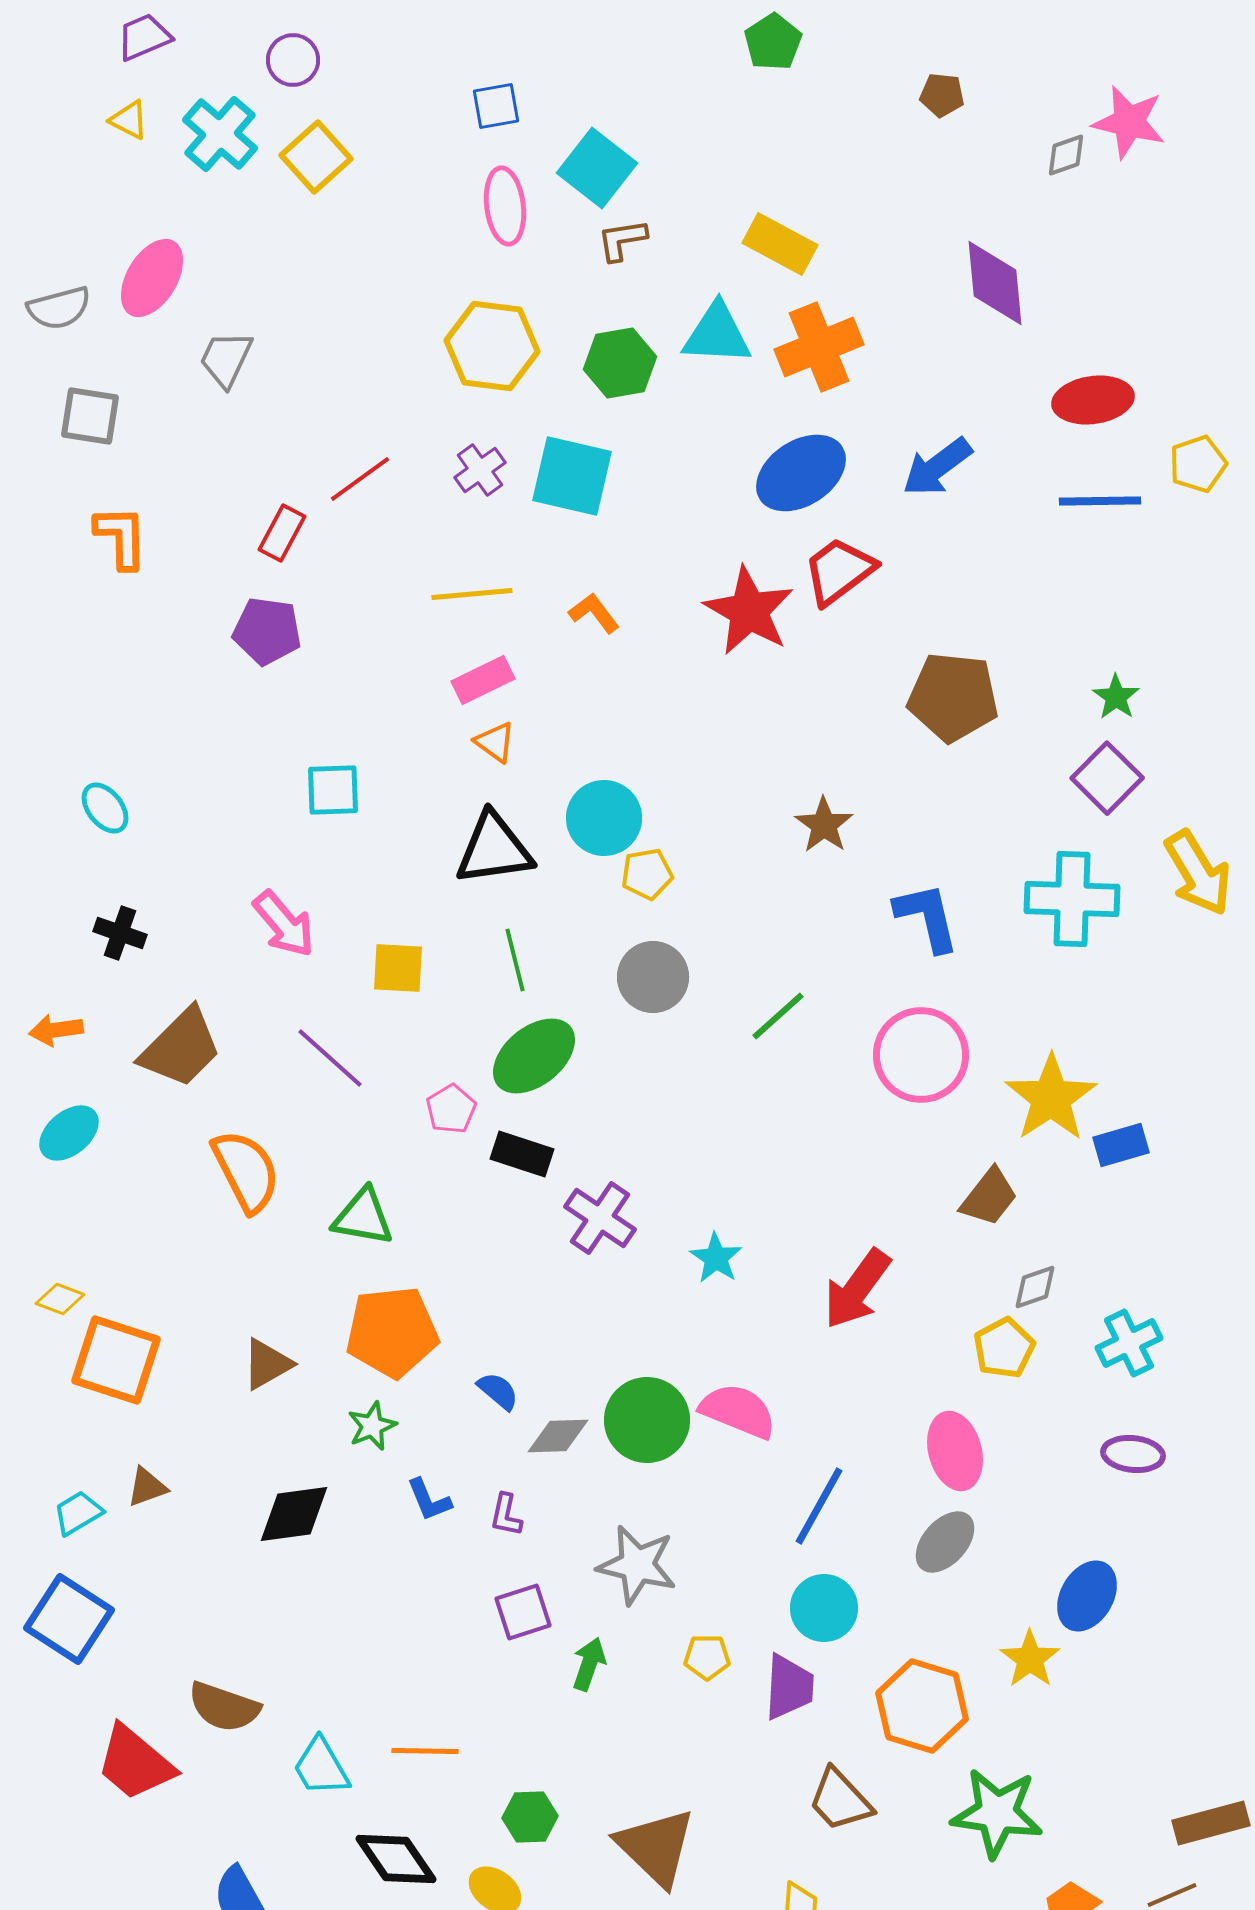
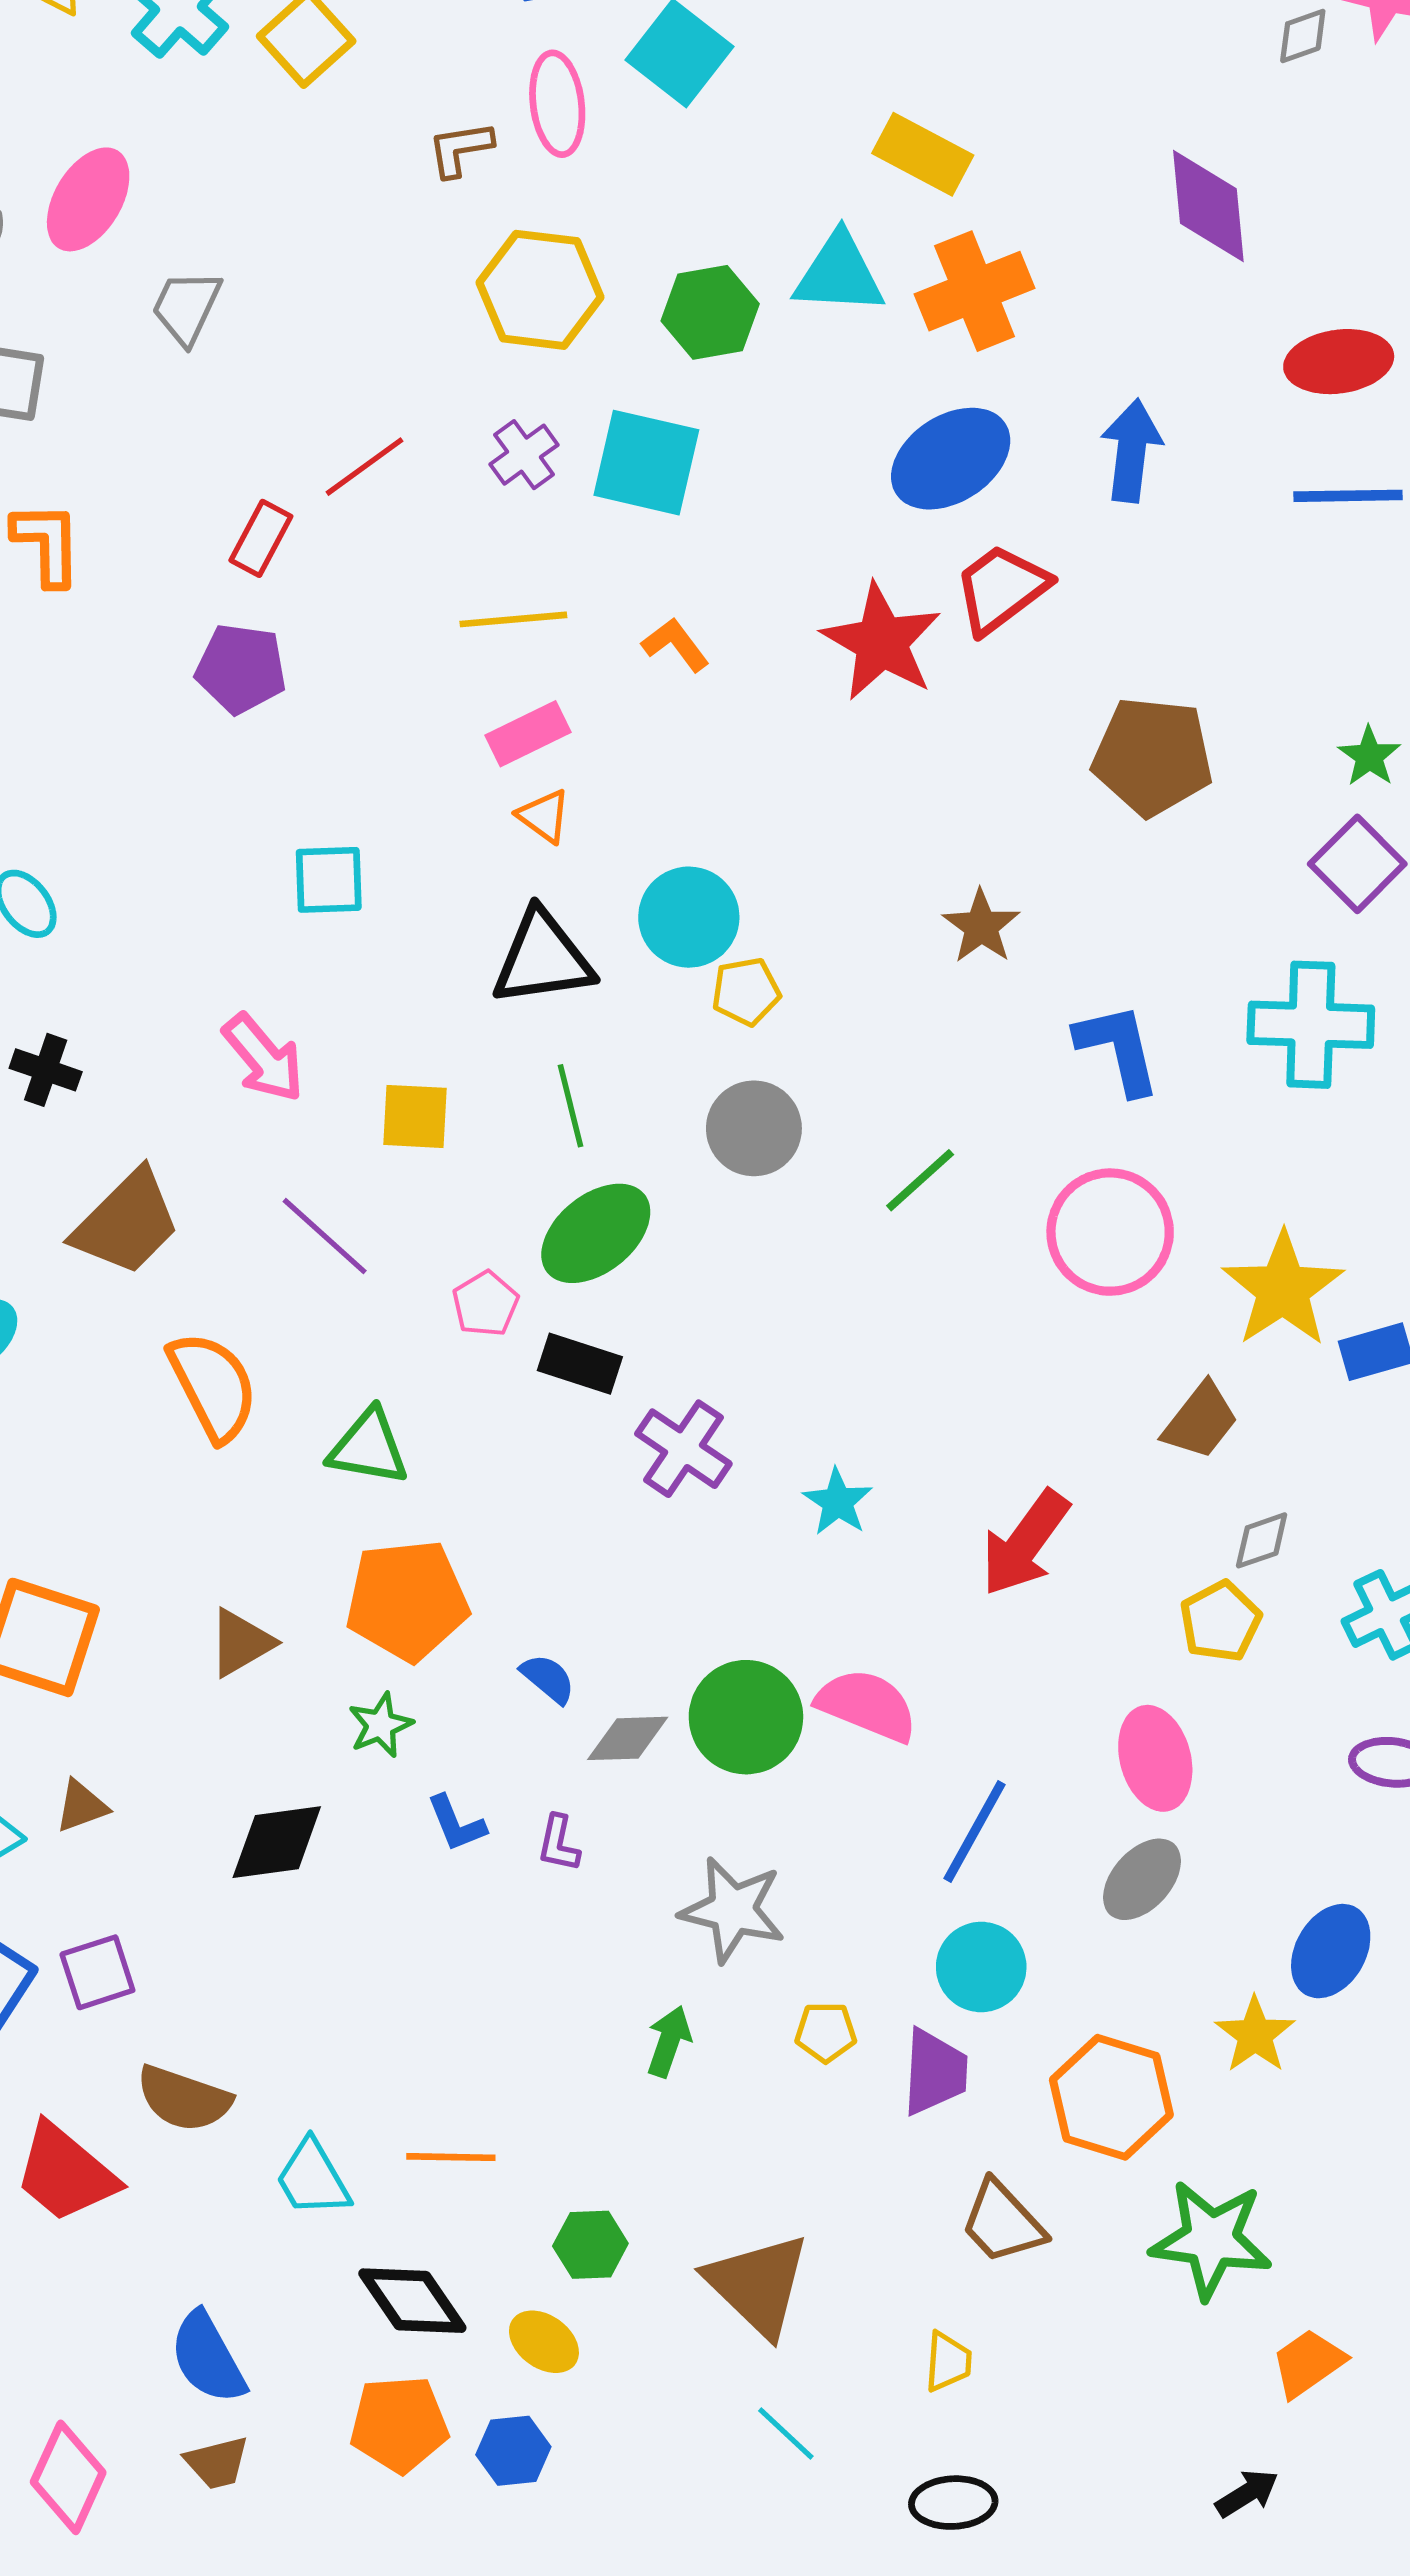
brown L-shape: (622, 240) -> (460, 149), moved
blue arrow: (937, 467) -> (1131, 451), turned 134
purple square: (523, 1612) -> (97, 1972), moved

